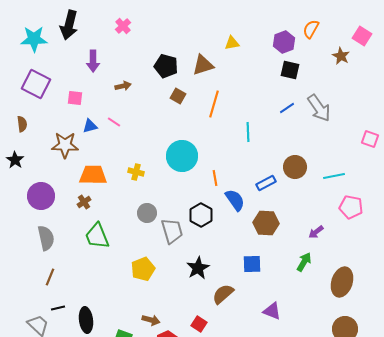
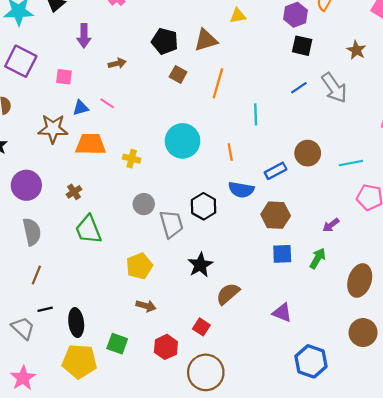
brown star: (341, 56) -> (356, 50), moved
orange trapezoid: (93, 175) -> (91, 144), moved
orange line: (215, 178) -> (230, 152), moved
blue semicircle: (235, 200) -> (241, 190), turned 135
blue square: (252, 264) -> (282, 254), moved
brown arrow: (151, 320) -> (146, 306), moved

